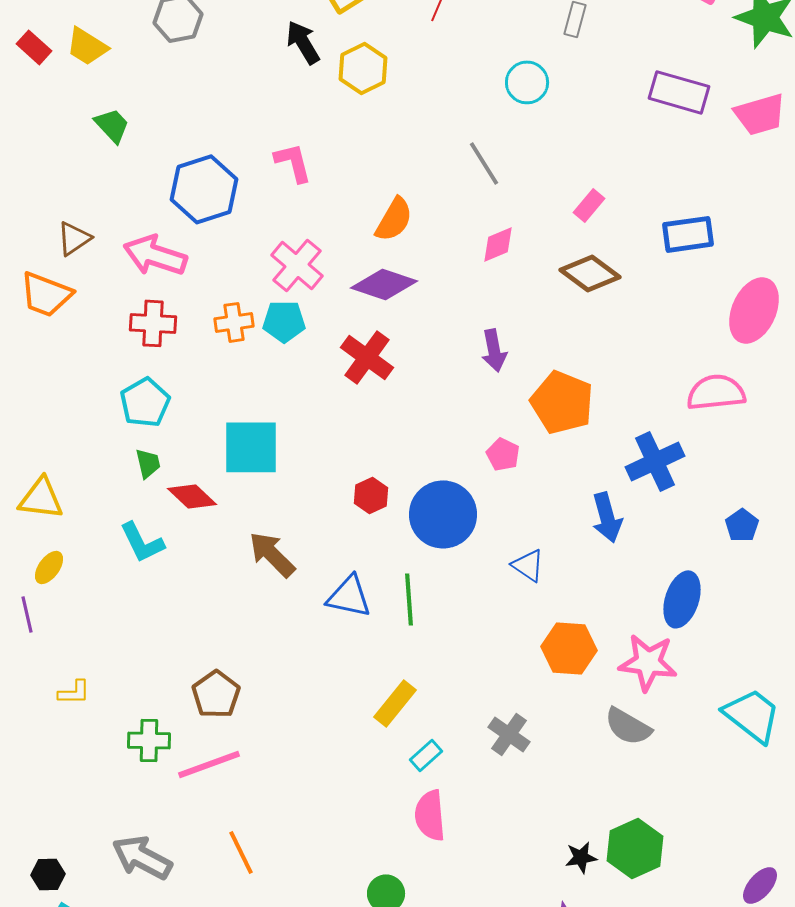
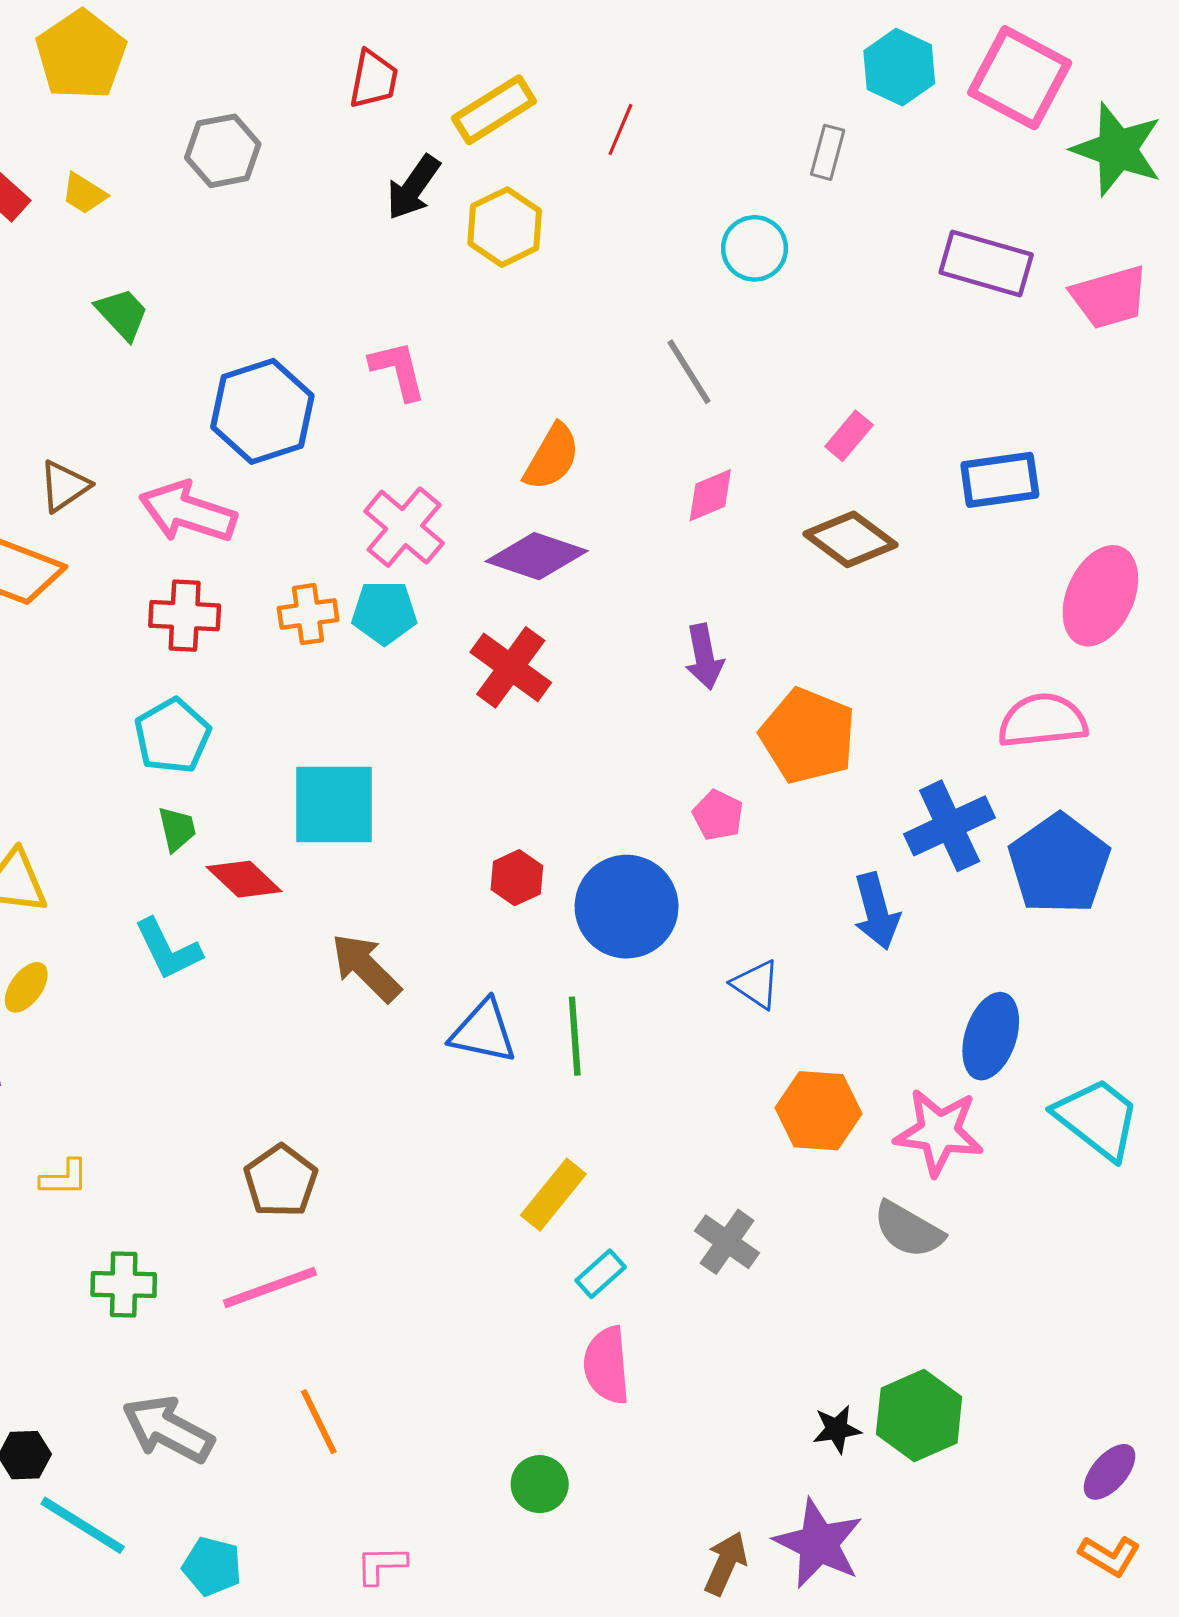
black arrow: (303, 42) -> (413, 187), turned -114
yellow trapezoid: (87, 46) -> (84, 194), size x0.7
blue pentagon: (742, 525) -> (1059, 864), moved, size x2.0
cyan trapezoid: (752, 715) -> (1097, 1118), moved
green cross: (149, 740) -> (124, 1284), moved

